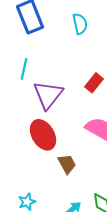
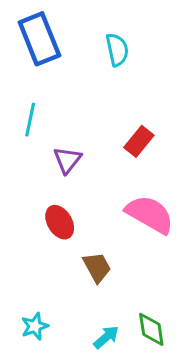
purple triangle: (48, 95) -> (67, 160), size x0.6
red ellipse: (43, 135) -> (60, 222), size x0.7

